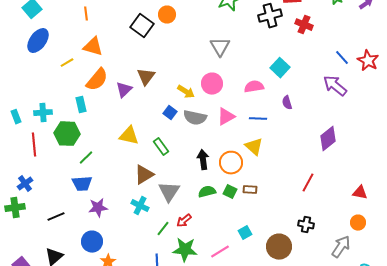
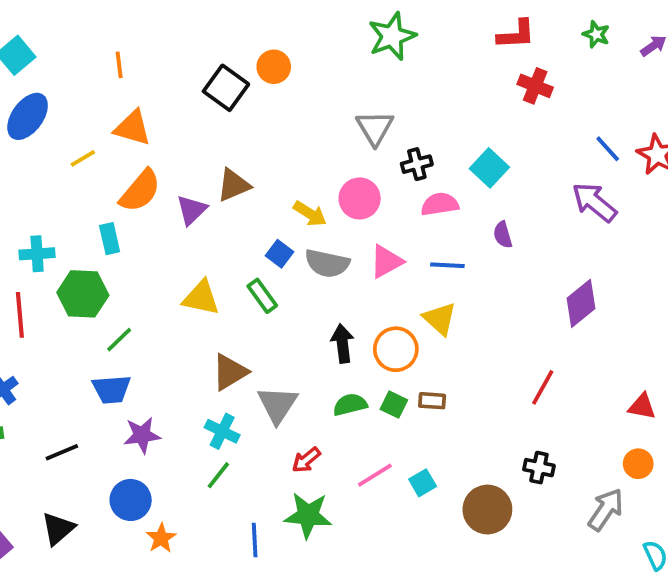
black cross: (270, 16) -> (417, 164), moved, size x0.7
brown triangle: (146, 77) -> (234, 185), turned 30
green rectangle: (161, 147) -> (262, 296), moved
green line: (163, 229) -> (218, 475), moved
pink line: (220, 252) -> (375, 475), moved

